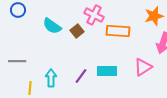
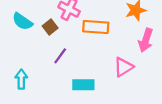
cyan rectangle: (107, 71) -> (83, 85), moved
purple line: (81, 76) -> (60, 56), moved

